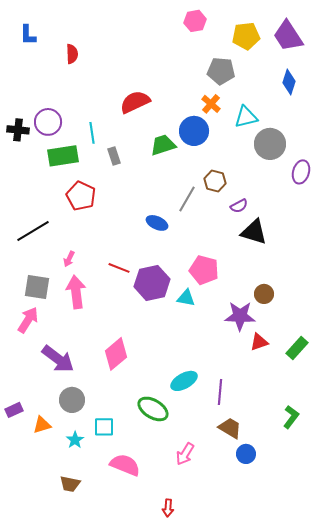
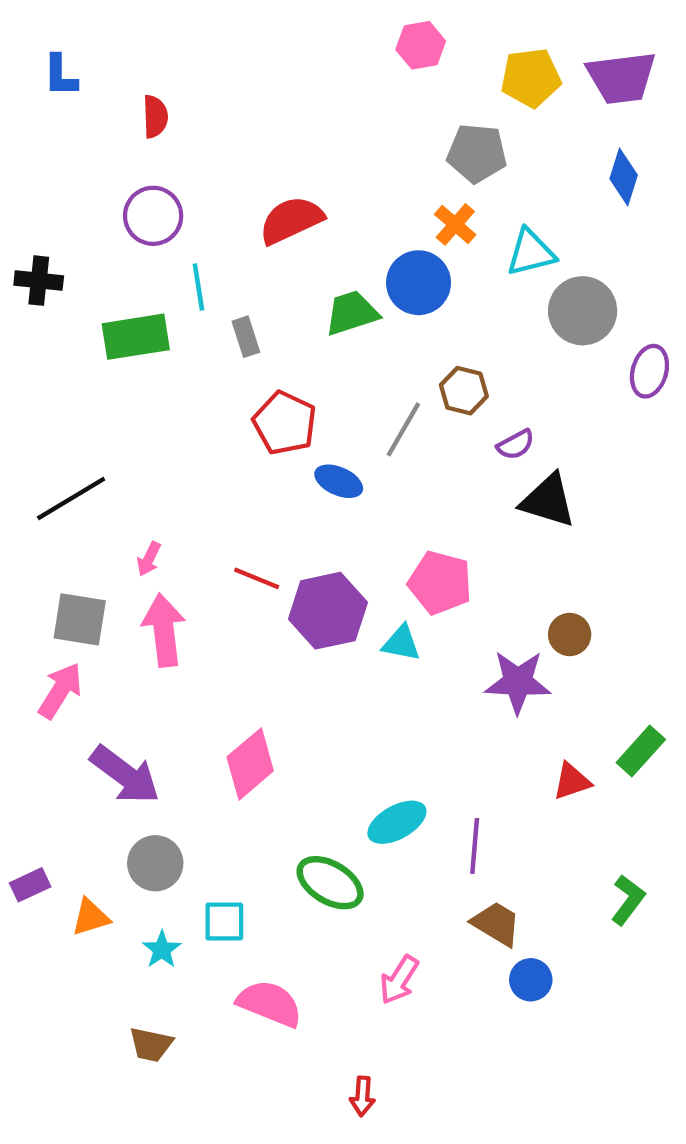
purple trapezoid: (288, 36) -> (621, 78), turned -64
purple circle: (48, 122) -> (153, 216), moved
red pentagon: (81, 196) -> (285, 423), moved
red triangle: (259, 342) -> (572, 781), moved

